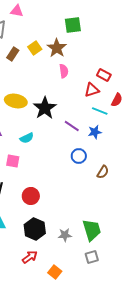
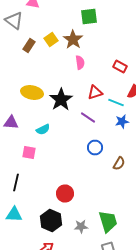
red triangle: (92, 90) -> (95, 92), moved
blue star: (95, 132) -> (122, 122), moved
red circle: (31, 196) -> (65, 194), moved

